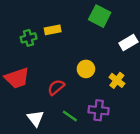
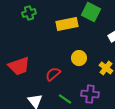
yellow rectangle: (53, 30) -> (67, 24), moved, size x1.5
green cross: (29, 38) -> (29, 13), moved

